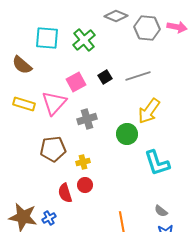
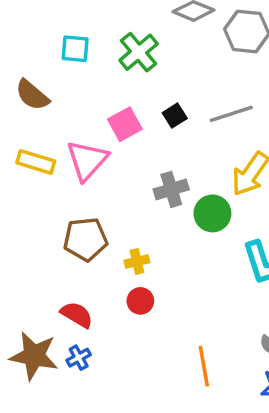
cyan square: (47, 38) -> (75, 49), size x0.7
gray cross: (87, 119) -> (171, 189), moved
red semicircle: (65, 193) -> (77, 315), moved, turned 138

